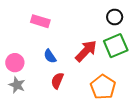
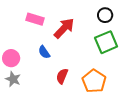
red arrow: (86, 51) -> (64, 28), moved
red semicircle: (57, 81) -> (62, 76), moved

